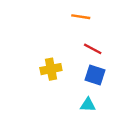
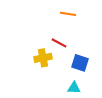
red line: (93, 49) -> (59, 43), moved

